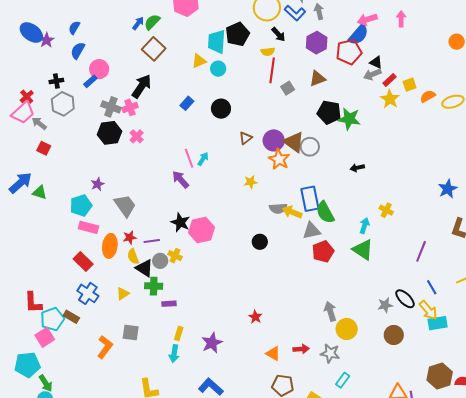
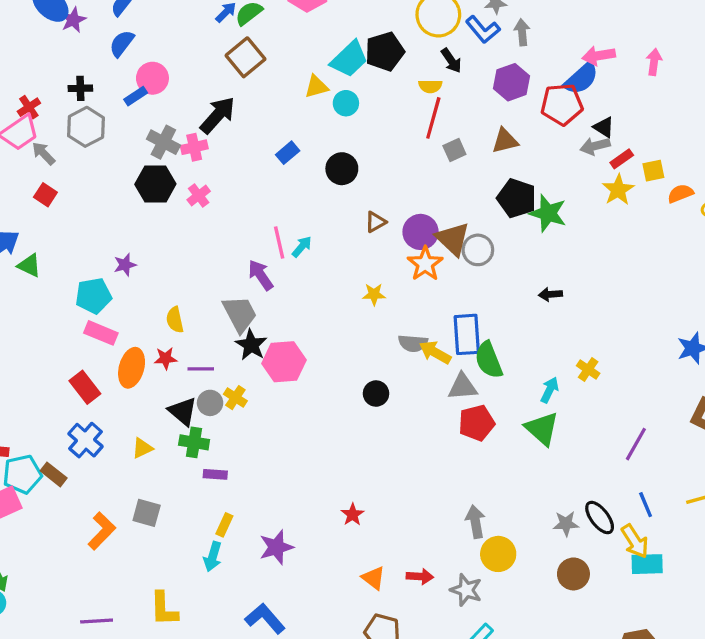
cyan trapezoid: (217, 42) -> (349, 59), turned -145
gray trapezoid: (125, 206) -> (240, 314), moved
yellow semicircle: (133, 256) -> (175, 320), moved

